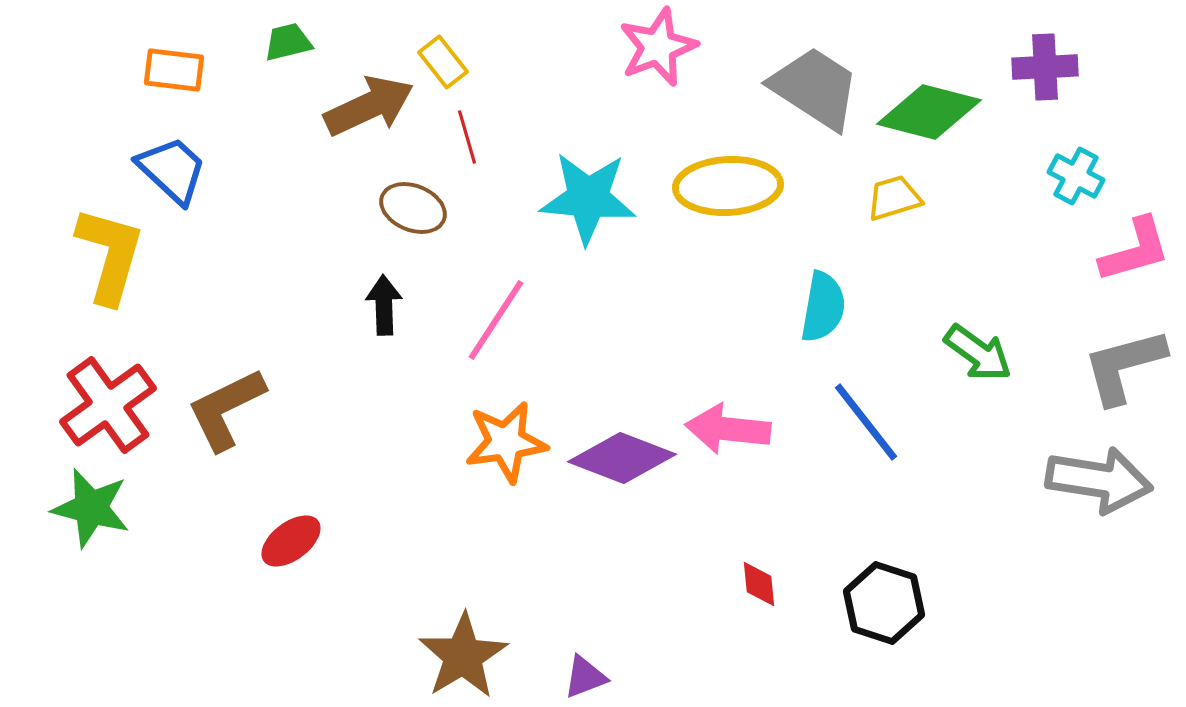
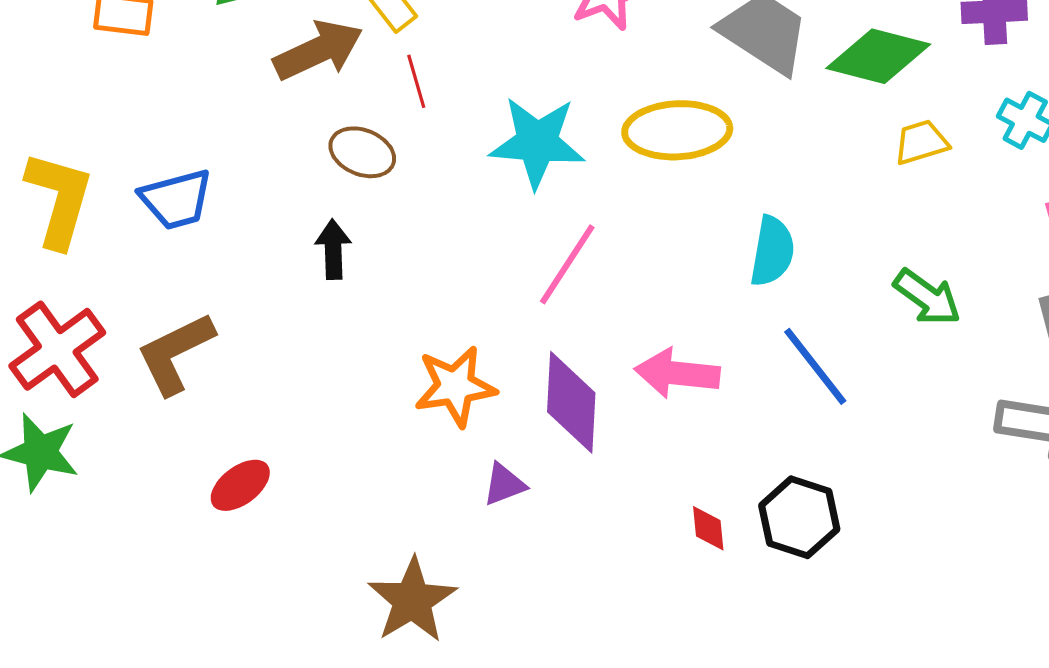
blue trapezoid: (172, 170) -> (176, 199), moved, turned 122
yellow trapezoid: (894, 198) -> (921, 142), moved
pink line: (496, 320) -> (567, 264), moved
purple diamond: (622, 458) -> (571, 402), turned 72
black hexagon: (884, 603) -> (799, 517), moved
purple triangle: (585, 677) -> (504, 484), moved

